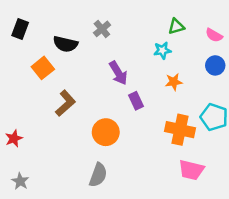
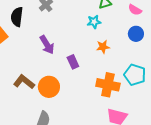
black semicircle: (65, 44) -> (17, 17), turned 84
purple arrow: (118, 73) -> (47, 45), moved
brown L-shape: (65, 103) -> (24, 82), moved, turned -100

